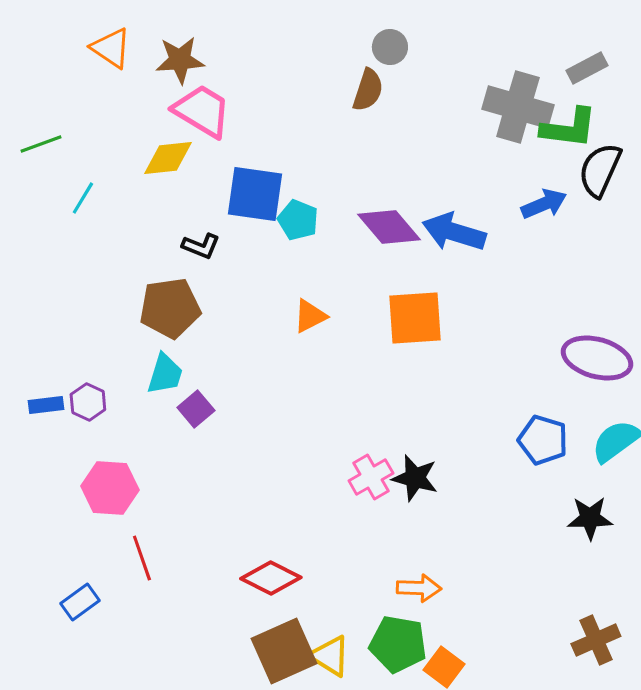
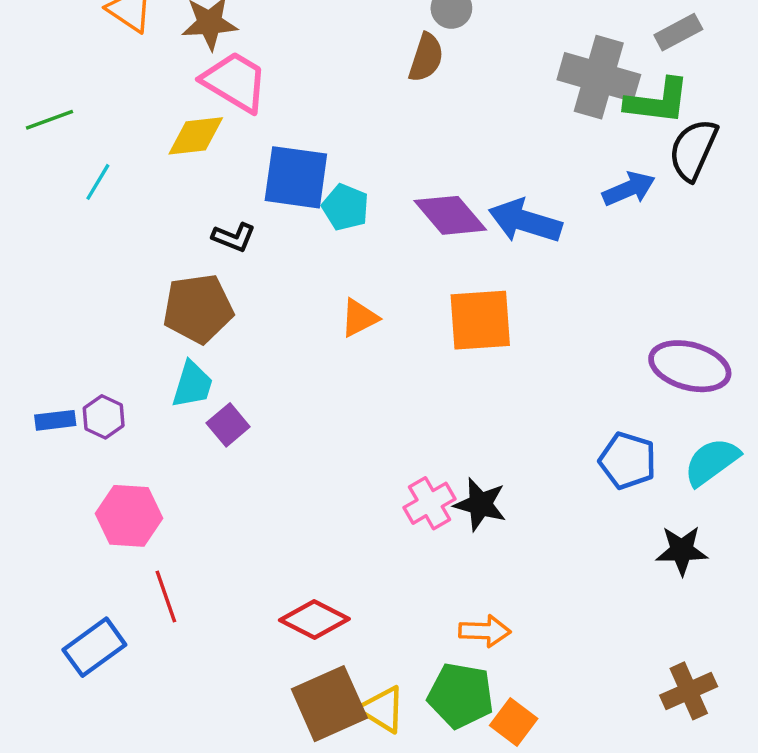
blue rectangle: (80, 602) -> (94, 647), size x1.4

